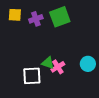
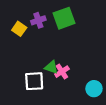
yellow square: (15, 15) -> (19, 29), moved, turned 32
cyan circle: (88, 64) -> (94, 89), moved

